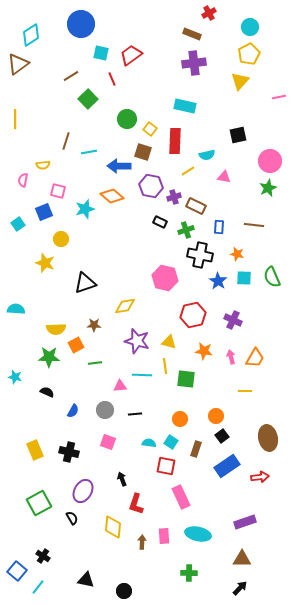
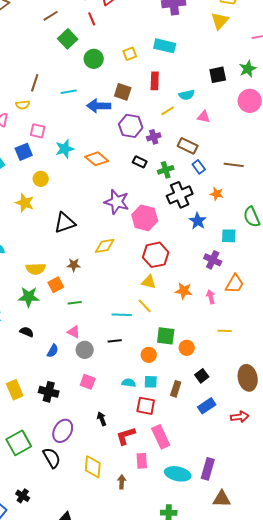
green circle: (127, 119) -> (94, 59), moved
yellow square: (150, 129) -> (130, 54), moved, turned 32
brown line: (66, 141) -> (35, 83), moved
red rectangle: (175, 141) -> (155, 81), size x0.7
green star: (268, 188) -> (248, 69), moved
orange diamond: (112, 196) -> (97, 159), moved
brown rectangle: (196, 206) -> (188, 146), moved
blue rectangle: (219, 227) -> (199, 167), turned -40
black cross: (200, 255) -> (180, 195), turned -35
cyan square: (244, 278) -> (229, 236), moved
red hexagon: (193, 315) -> (156, 255), moved
purple star: (137, 341) -> (117, 202), moved
orange trapezoid: (255, 358) -> (235, 284), moved
yellow line: (165, 366) -> (145, 306), turned -35
green square: (186, 379) -> (166, 336), moved
pink triangle: (120, 386) -> (74, 332), moved, turned 32
black line: (135, 414) -> (115, 341), moved
orange circle: (216, 416) -> (187, 348), moved
orange circle: (180, 419) -> (149, 355), moved
cyan square: (171, 442) -> (151, 382), turned -32
blue rectangle: (227, 466) -> (207, 406), size x0.7
red L-shape: (136, 504) -> (126, 436), moved, turned 55
black semicircle: (72, 518) -> (52, 458), size x1.5
purple rectangle: (245, 522) -> (208, 469), moved, turned -55
pink rectangle: (164, 536) -> (142, 461), moved

